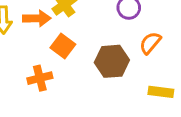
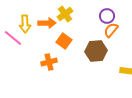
orange semicircle: (150, 43) -> (111, 30), moved

